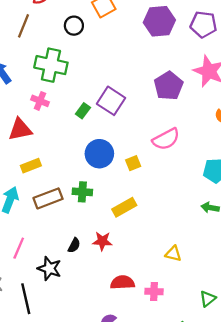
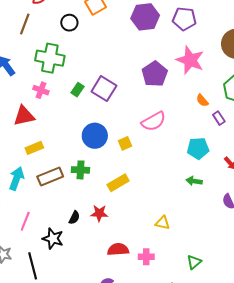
green rectangle: (83, 111) -> (77, 90), moved

